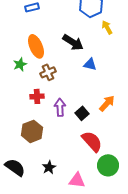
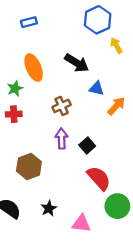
brown cross: (48, 72) -> (62, 106), moved
red cross: (37, 96) -> (14, 114), moved
orange arrow: (107, 103) -> (116, 106), moved

